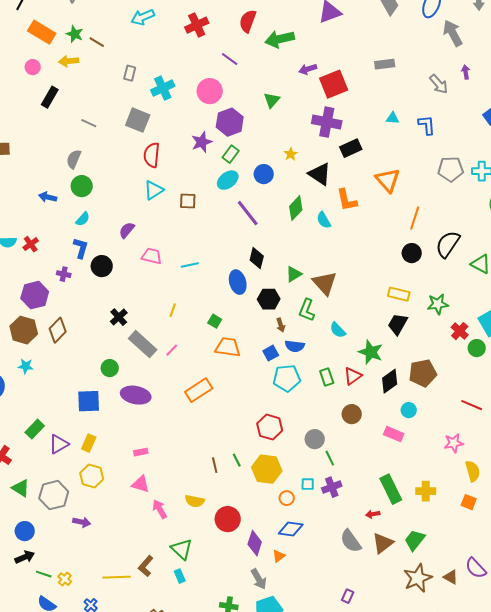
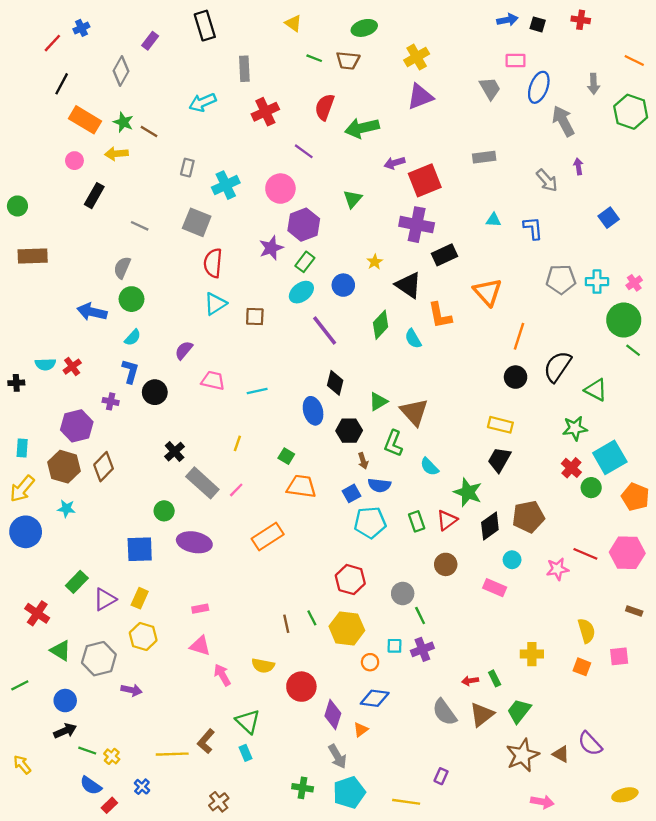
blue arrow: (48, 197) -> (92, 312), size x1.4
green star: (438, 304) -> (575, 428), moved
pink star: (454, 443) -> (557, 569), moved
green rectangle: (391, 489) -> (495, 678), moved, size x0.5

